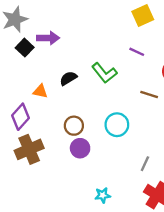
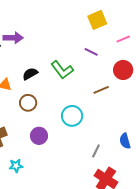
brown line: (149, 95) -> (101, 90), turned -42
brown circle: (74, 126) -> (28, 103), moved
cyan star: (103, 195) -> (16, 166), moved

